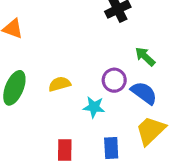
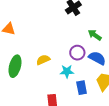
blue rectangle: (111, 148) -> (82, 88), moved

